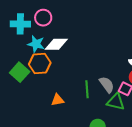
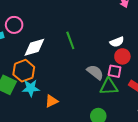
cyan star: (36, 44) -> (31, 88), moved
green line: (87, 89) -> (70, 40), moved

